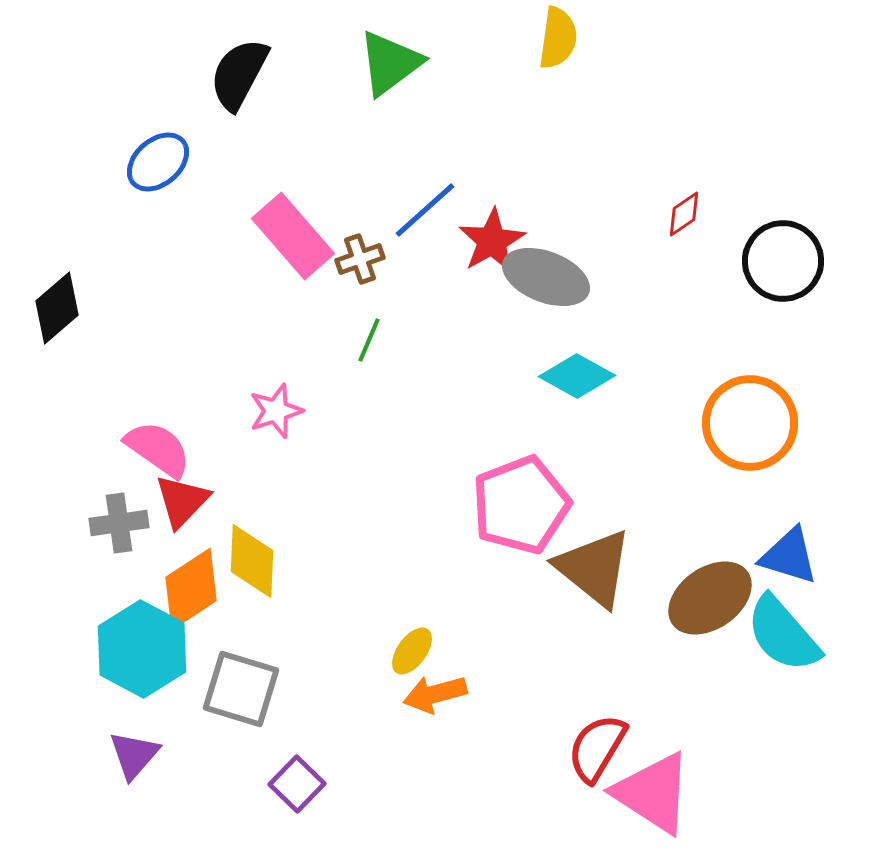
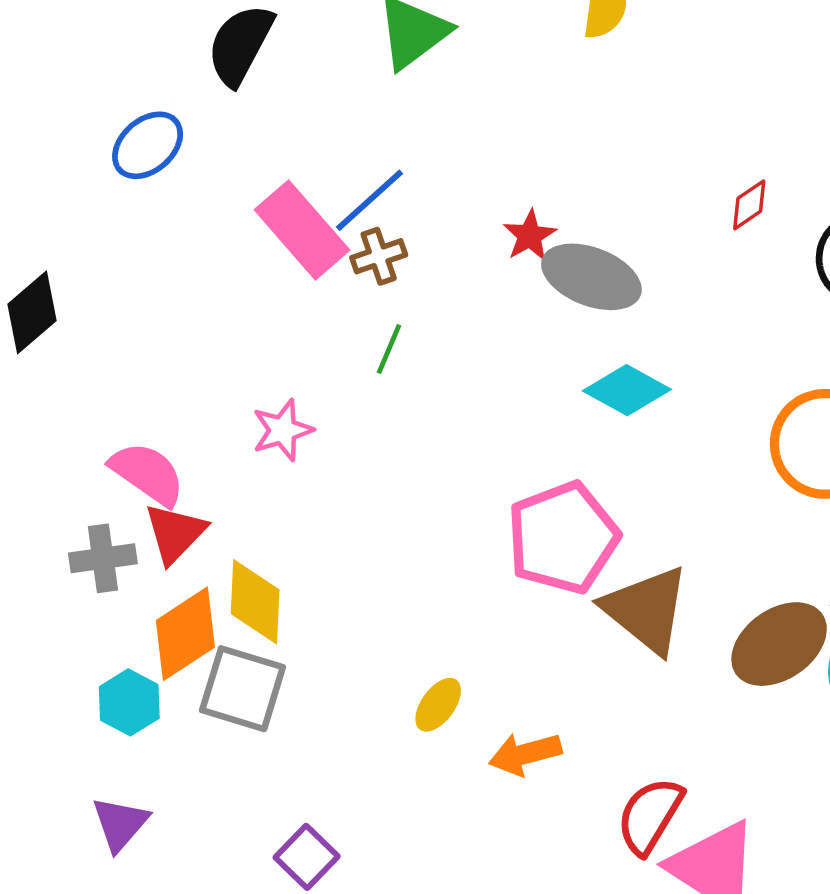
blue line: (425, 210) -> (370, 200), moved
red star: (492, 241) -> (530, 236), size x0.7
cyan hexagon: (142, 649) -> (129, 702), size x0.6
gray square: (241, 689) -> (243, 689), moved
orange arrow: (435, 694) -> (525, 754), moved

